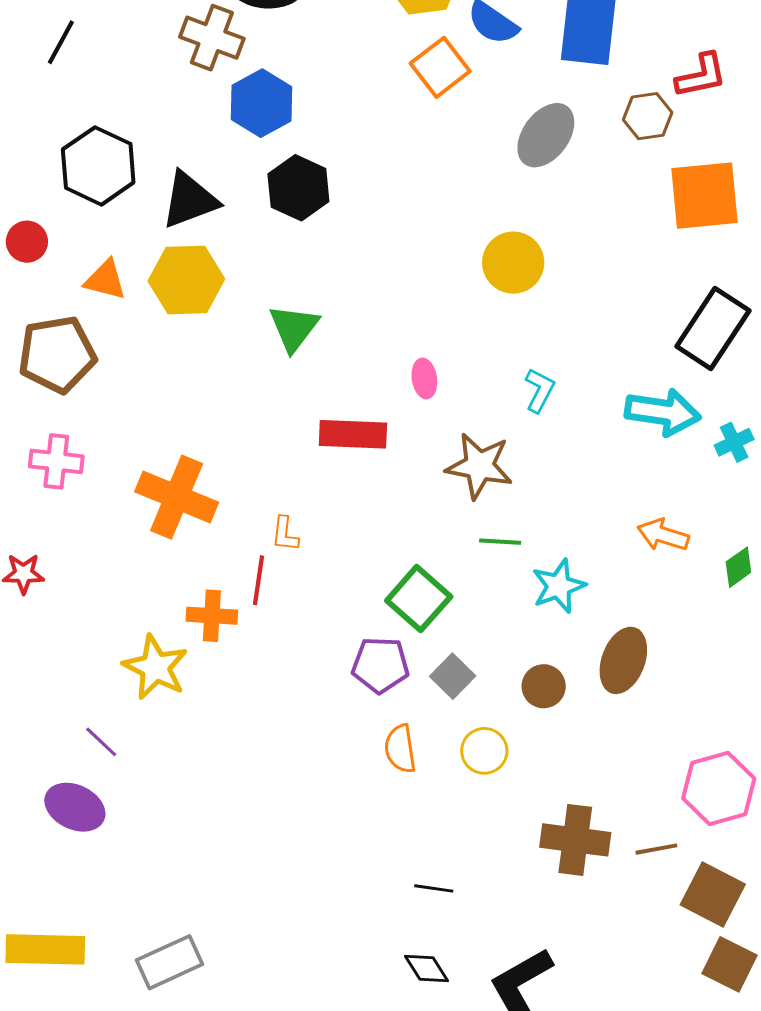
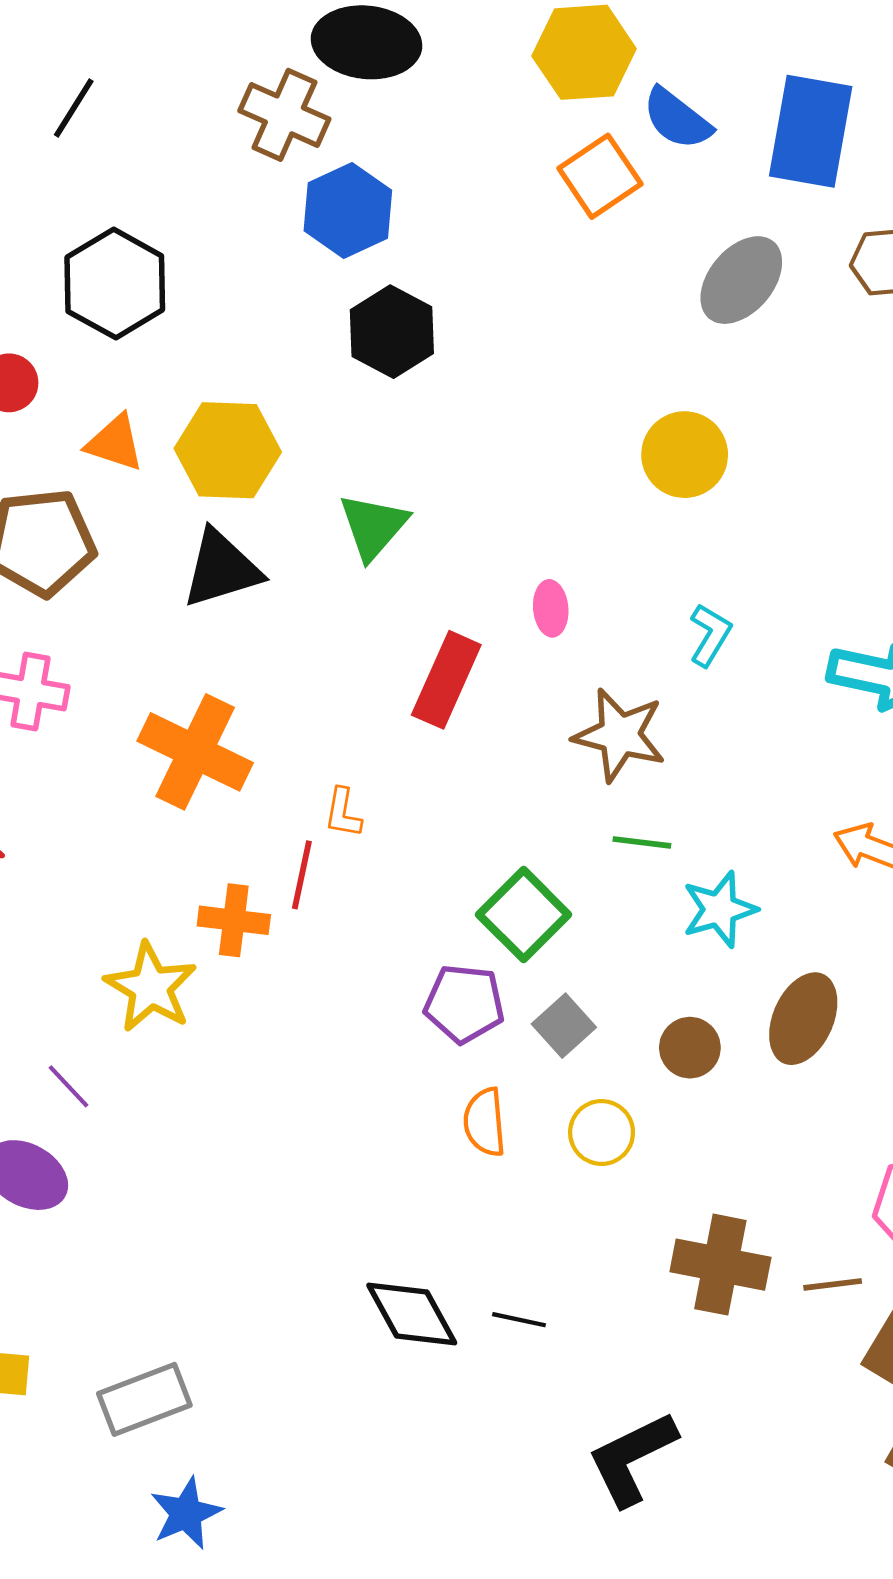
black triangle: (190, 200) -> (221, 569), moved
red rectangle: (353, 434) -> (446, 680), turned -72
black diamond: (427, 968) -> (412, 1314), moved, size x1.5

